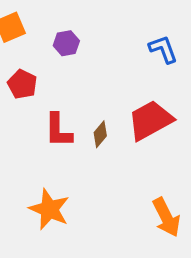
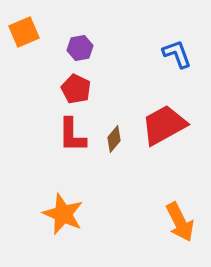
red pentagon: (22, 84) -> (76, 89), moved

